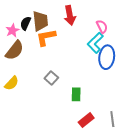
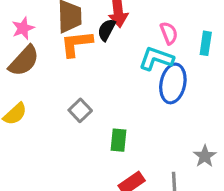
black semicircle: (25, 23) -> (107, 30), moved
cyan L-shape: (95, 43) -> (156, 59), turned 60

